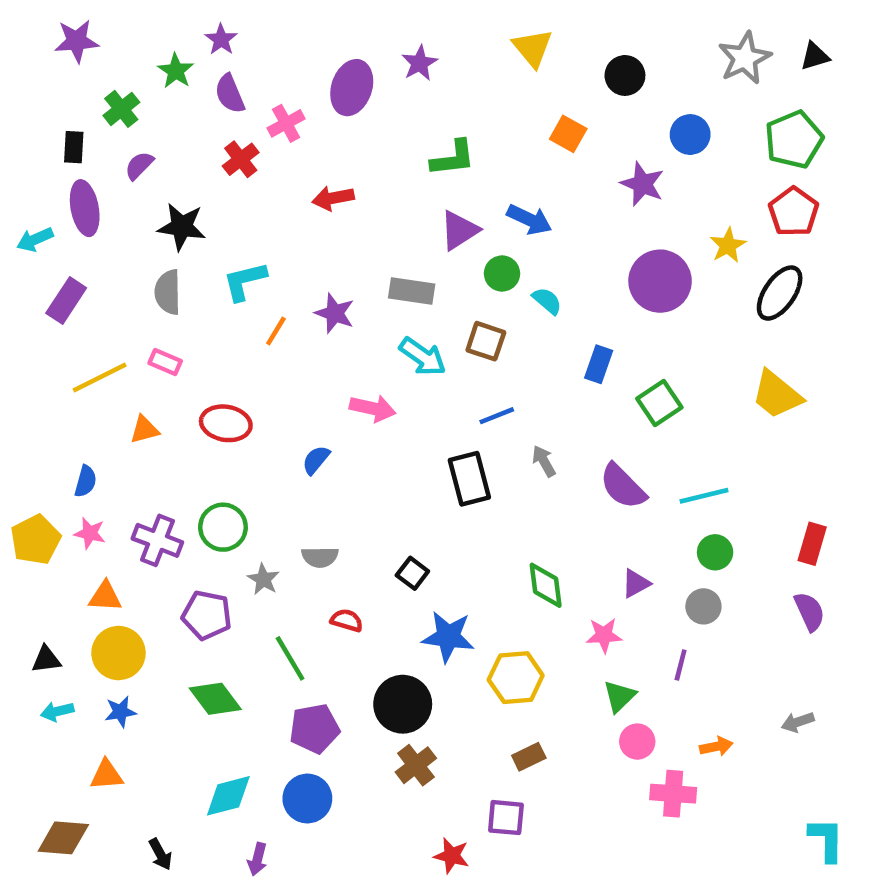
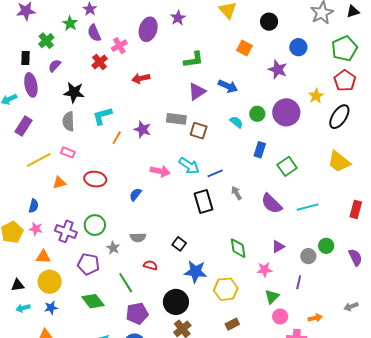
green circle: (502, 273) -> (257, 114), moved
brown square: (486, 341) -> (199, 131), moved
cyan arrow: (423, 357) -> (189, 166), moved
red rectangle: (812, 544) -> (356, 209), moved
green circle: (715, 552) -> (326, 246), moved

